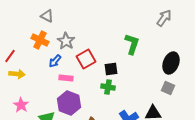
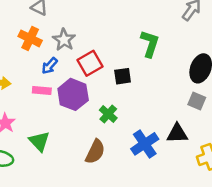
pink rectangle: (66, 78) -> (42, 91), moved
green cross: (108, 87) -> (108, 114), moved, turned 32
purple hexagon: (69, 103) -> (73, 94), moved

